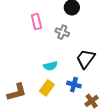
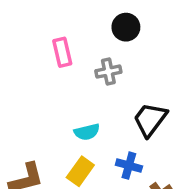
gray cross: (62, 32) -> (108, 72), turned -32

